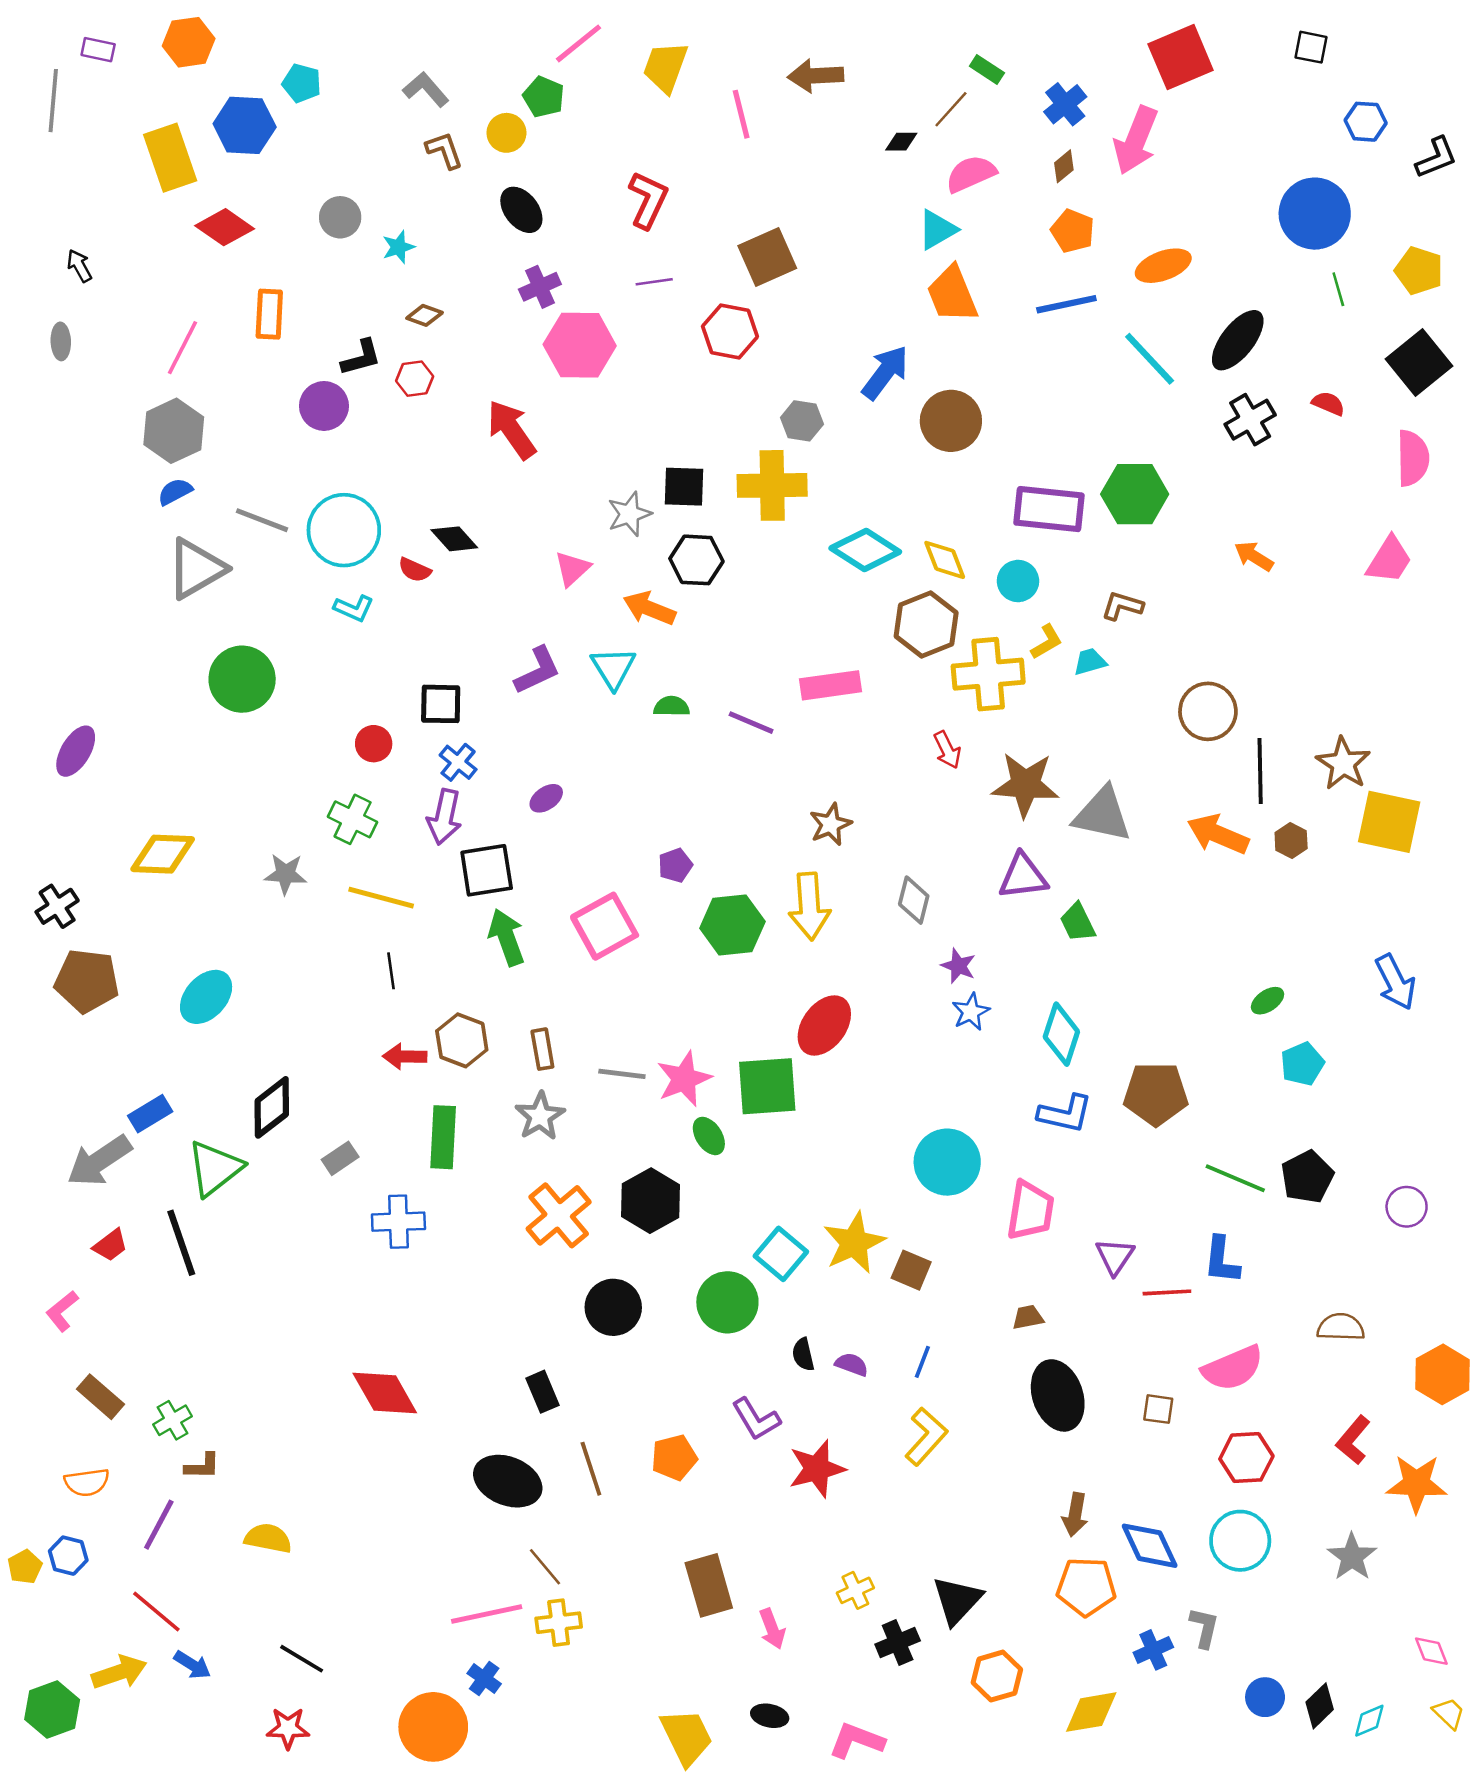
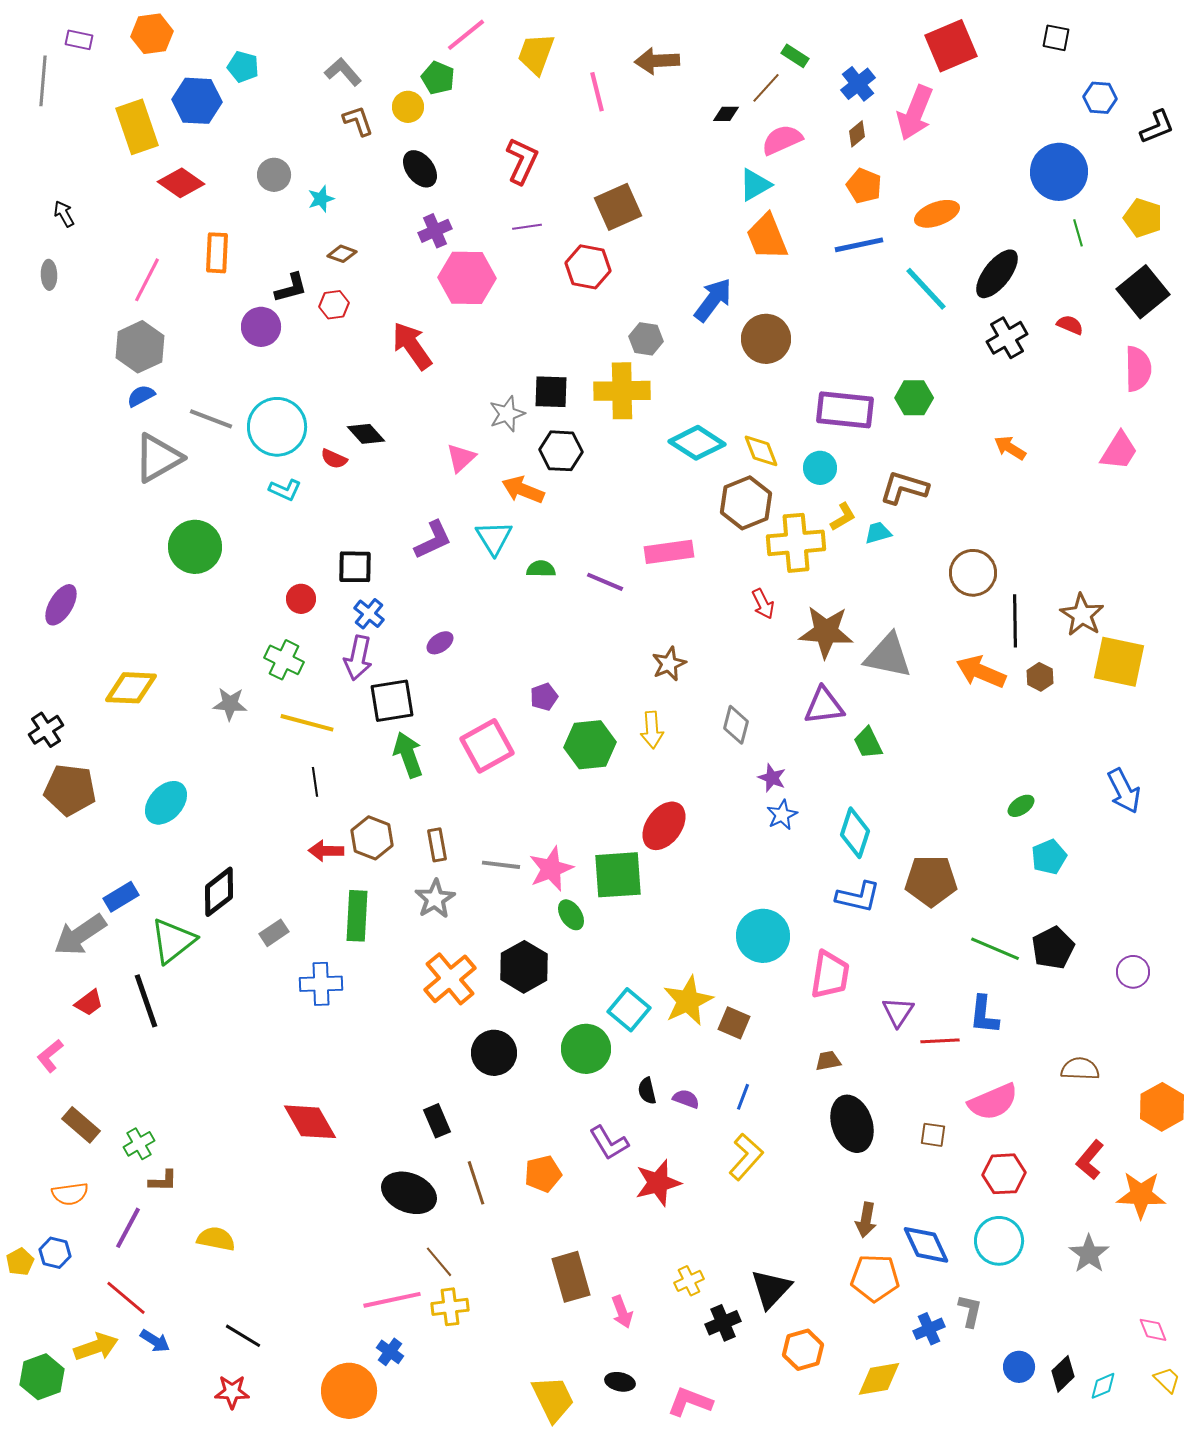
green hexagon: (1135, 494) -> (914, 398), size x0.7
brown L-shape: (1122, 606) -> (904, 488), size x1.4
yellow arrow: (809, 906) -> (652, 730), size x0.7

